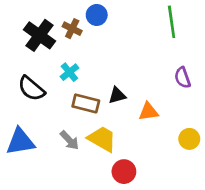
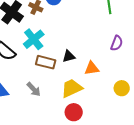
cyan cross: (69, 72) -> (34, 39), size x1.5
purple semicircle: (182, 78) -> (117, 43), turned -140
yellow trapezoid: (102, 139) -> (72, 88), moved, turned -55

